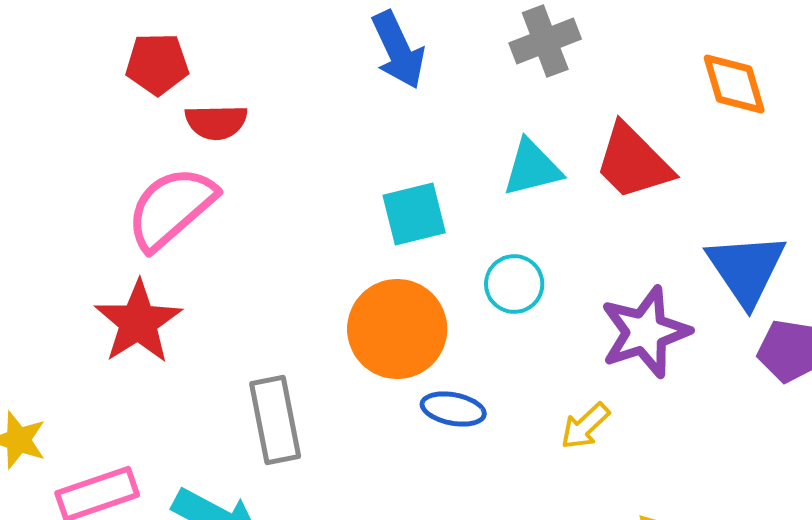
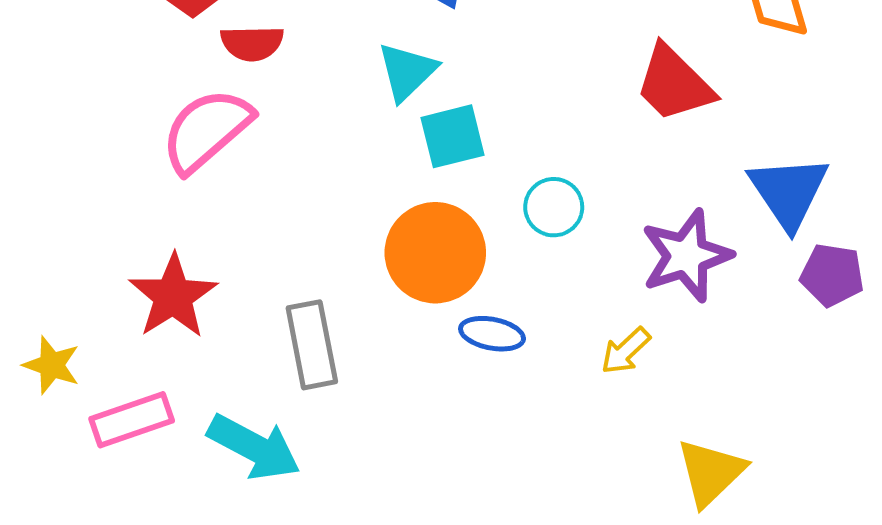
cyan triangle: (532, 168) -> (407, 72), moved, turned -30
red star: (138, 322) -> (173, 296), moved

